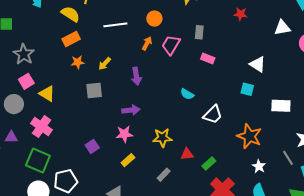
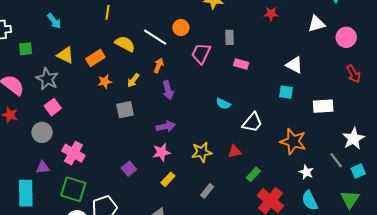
yellow semicircle: (70, 14) -> (125, 44), moved
white line: (115, 25) -> (155, 37), moved, turned 45
orange arrow: (147, 43) -> (159, 65), moved
yellow triangle: (47, 94) -> (65, 55), moved
red triangle: (187, 154) -> (235, 152), moved

